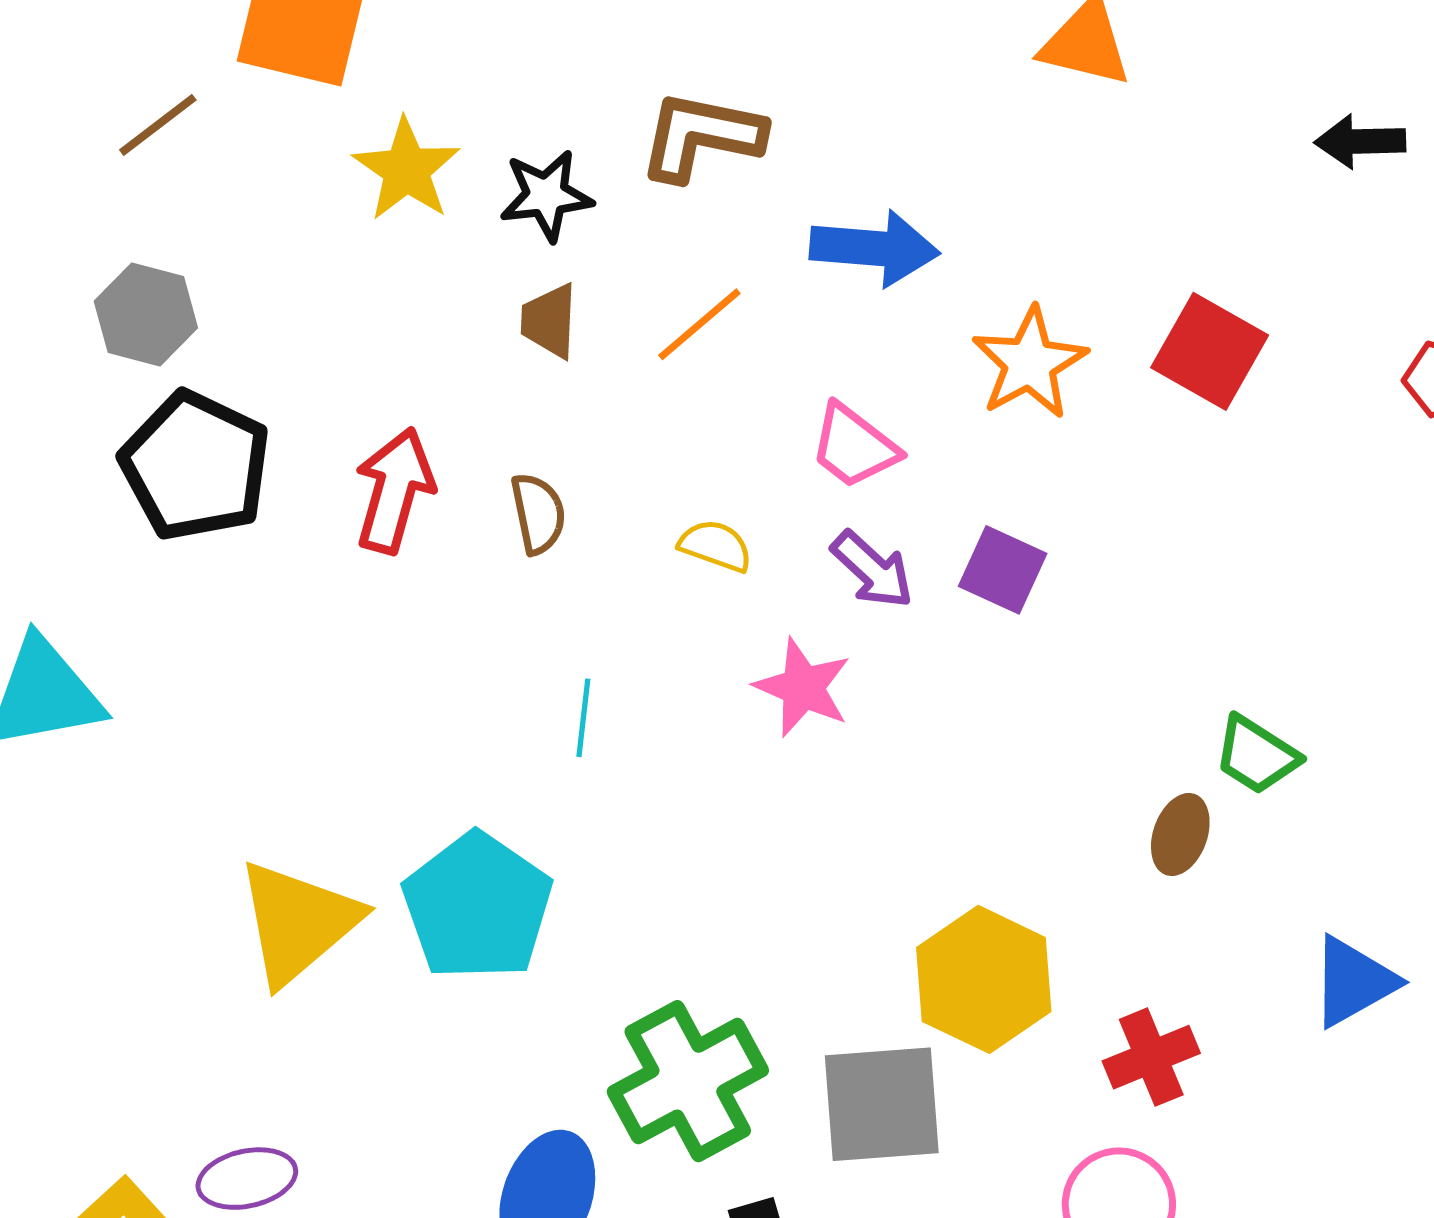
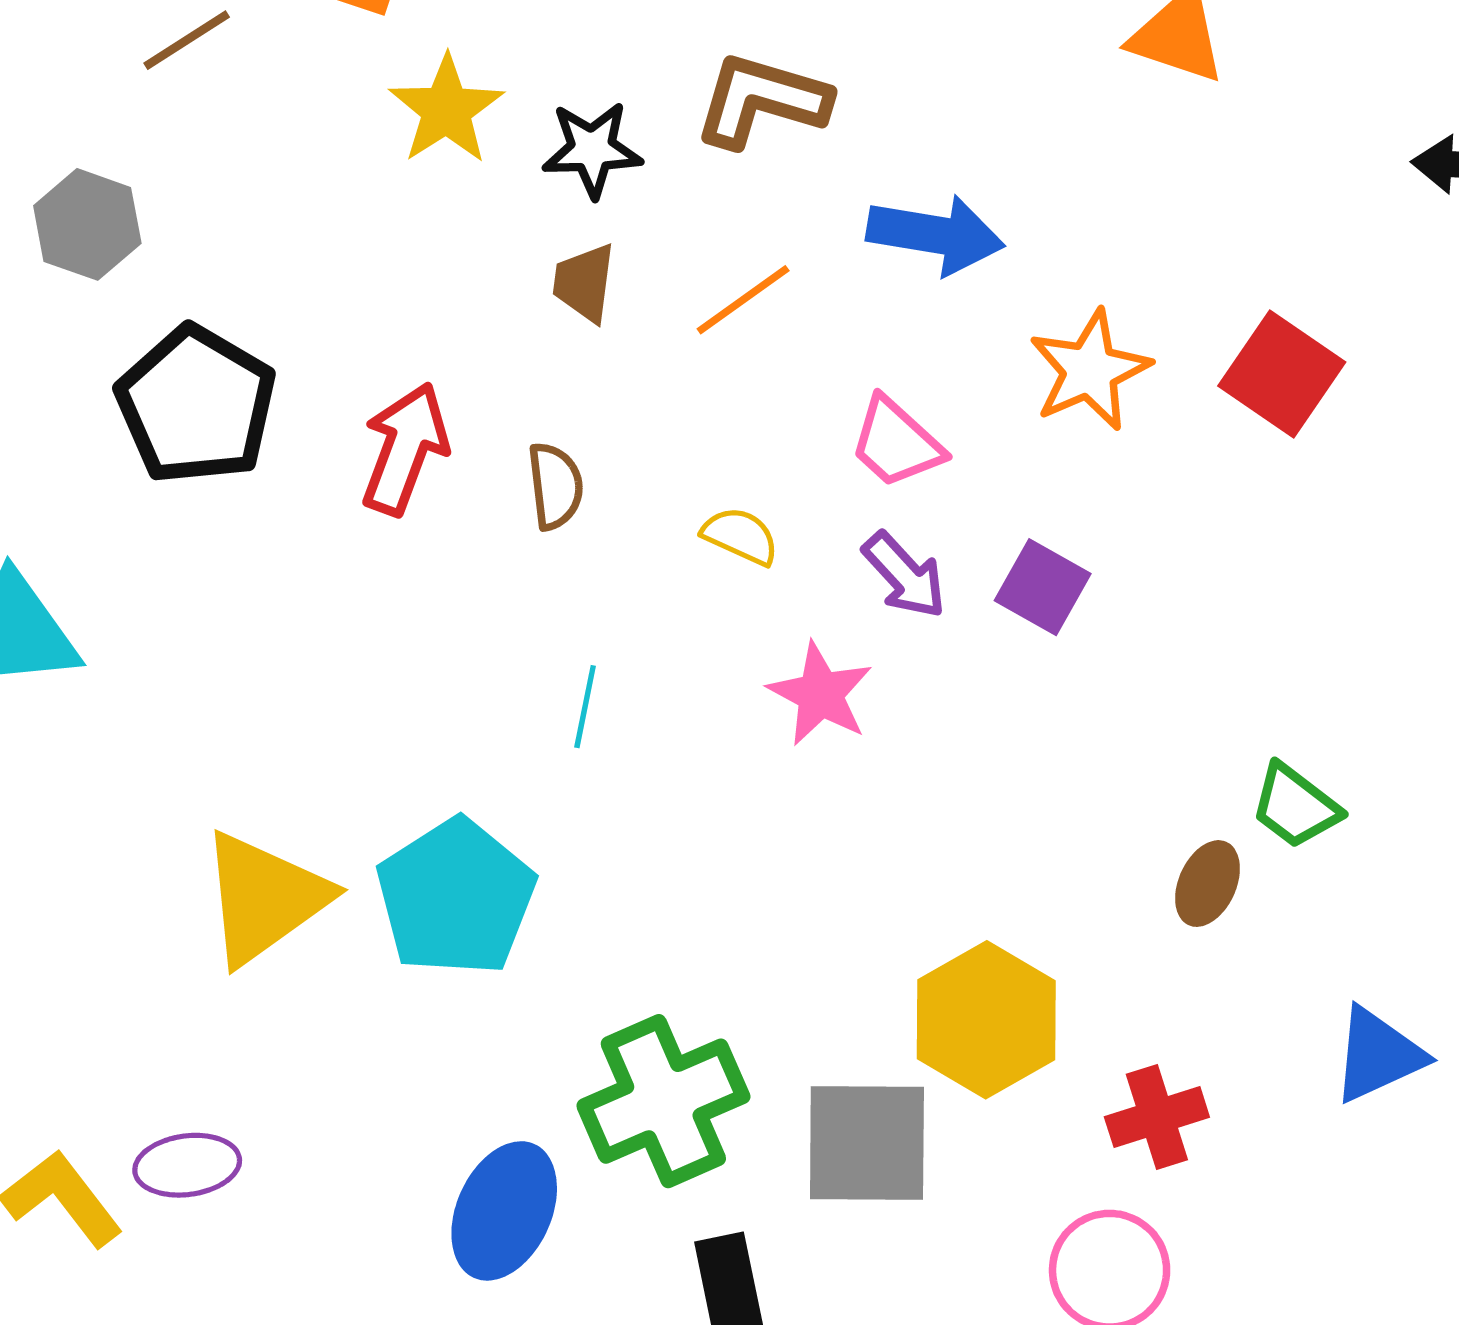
gray hexagon: (146, 315) -> (87, 224), moved

